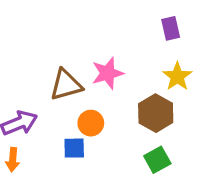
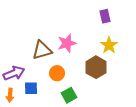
blue square: (74, 148) -> (31, 88), moved
green square: (157, 160) -> (69, 95), moved

